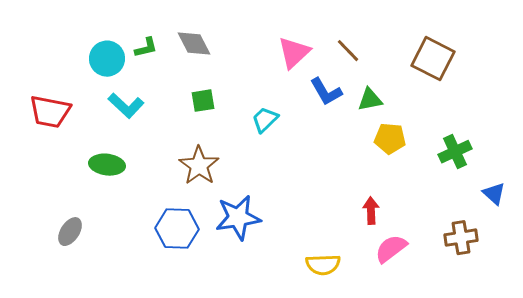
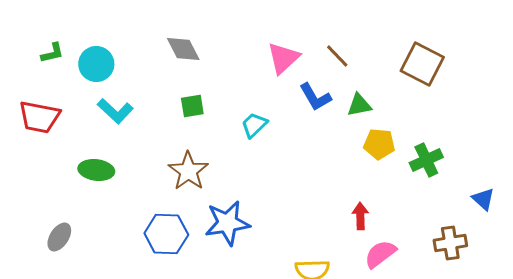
green L-shape: (146, 48) -> (52, 53), moved
green cross: (455, 152) -> (426, 160), moved

